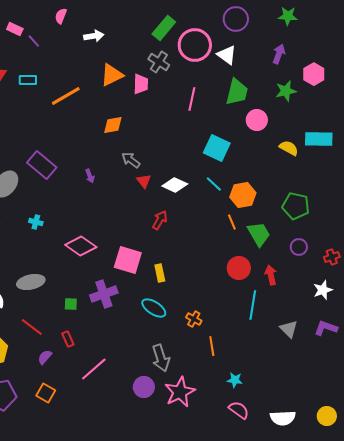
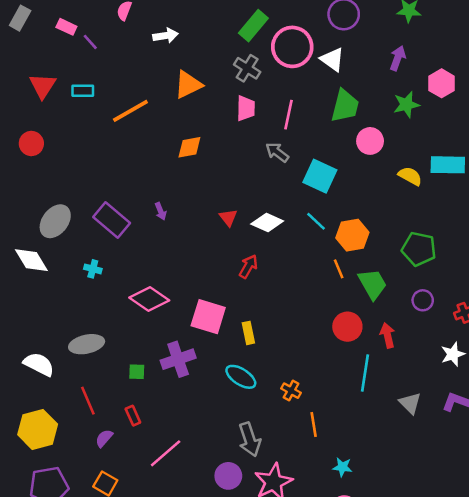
pink trapezoid: (141, 84) -> (246, 108), moved
gray arrow: (131, 160) -> (277, 152), moved
purple rectangle: (42, 165) -> (112, 220), moved
red line: (32, 327) -> (88, 401), turned 30

